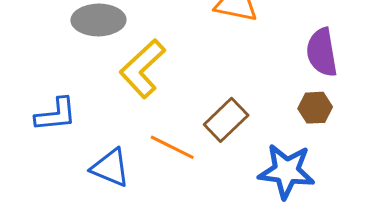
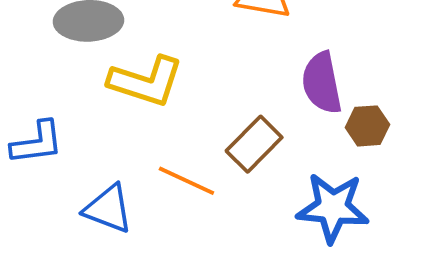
purple semicircle: (322, 52) -> (322, 83), moved
yellow L-shape: (142, 69) -> (146, 81), turned -118

